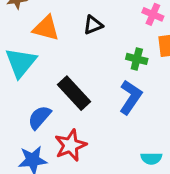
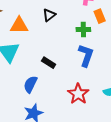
black rectangle: (74, 93) -> (49, 63), size x0.6
red star: (70, 145) -> (78, 94), moved

